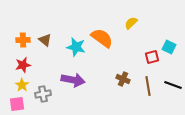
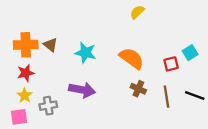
yellow semicircle: (131, 23) -> (137, 12), moved
orange semicircle: (102, 38) -> (132, 58), moved
orange cross: (23, 40) -> (26, 45), size x1.5
cyan square: (169, 47) -> (190, 53), turned 32

